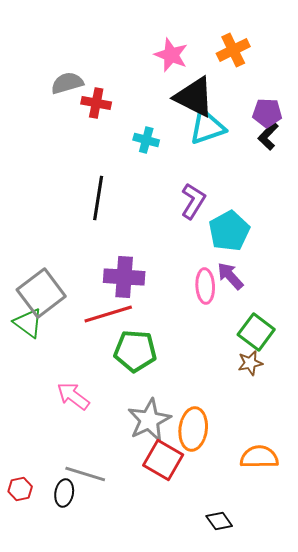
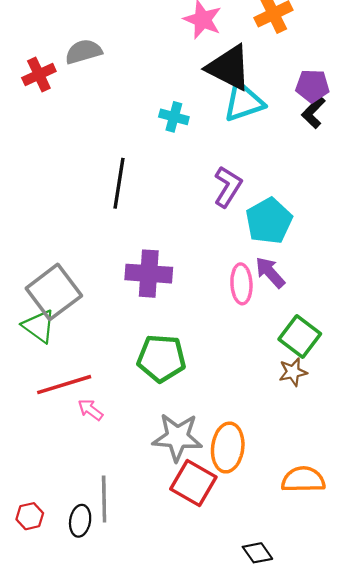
red cross: (96, 103) -> (39, 75), moved, turned -36
red line: (108, 314) -> (64, 385), moved
pink arrow: (73, 396) -> (90, 410), size x0.7
gray star: (149, 420) -> (177, 437), turned 30
gray line: (85, 474) -> (104, 499), turned 72

